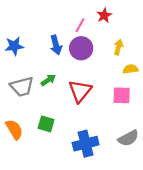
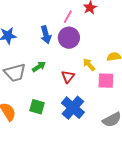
yellow arrow: (118, 47) -> (89, 65), moved, turned -56
red triangle: (80, 91) -> (68, 77), size x0.6
blue cross: (86, 144) -> (73, 108), moved, turned -35

